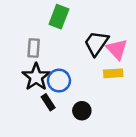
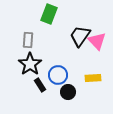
yellow rectangle: (113, 73) -> (93, 78), moved
blue circle: (59, 81) -> (58, 75), moved

